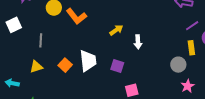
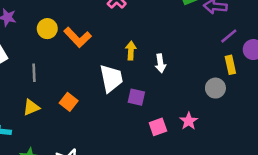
yellow arrow: (116, 30) -> (131, 50), turned -48
white trapezoid: (88, 61) -> (111, 78), moved
pink star: (188, 86) -> (189, 121), moved

